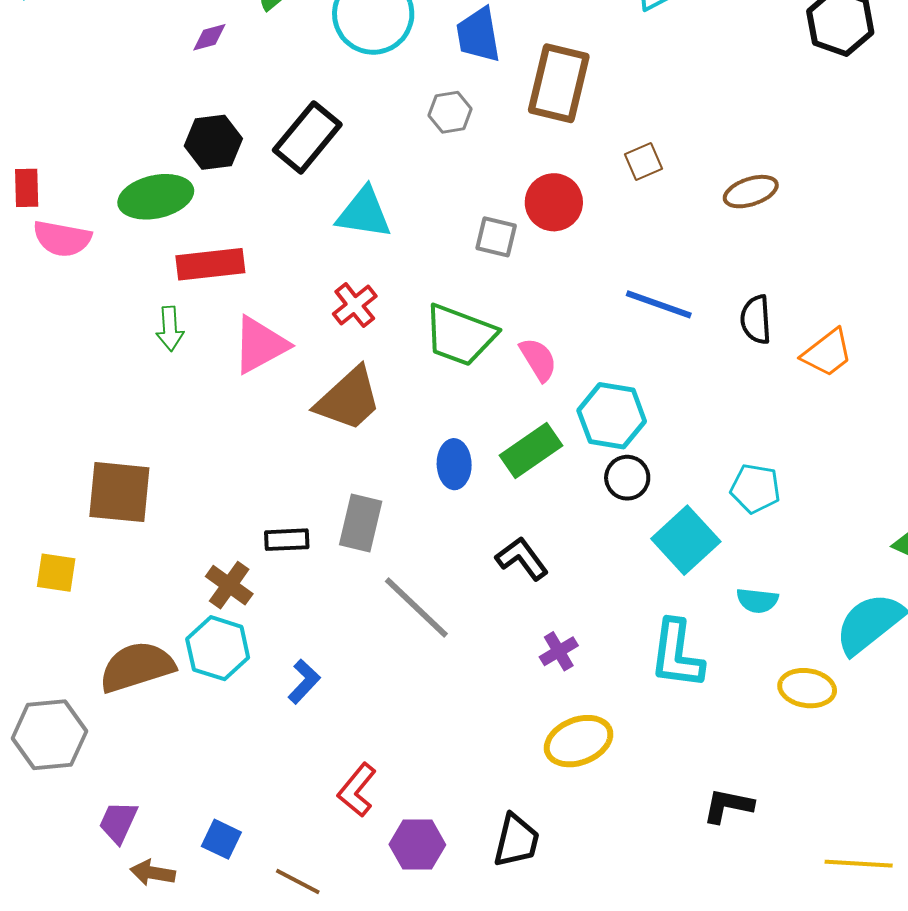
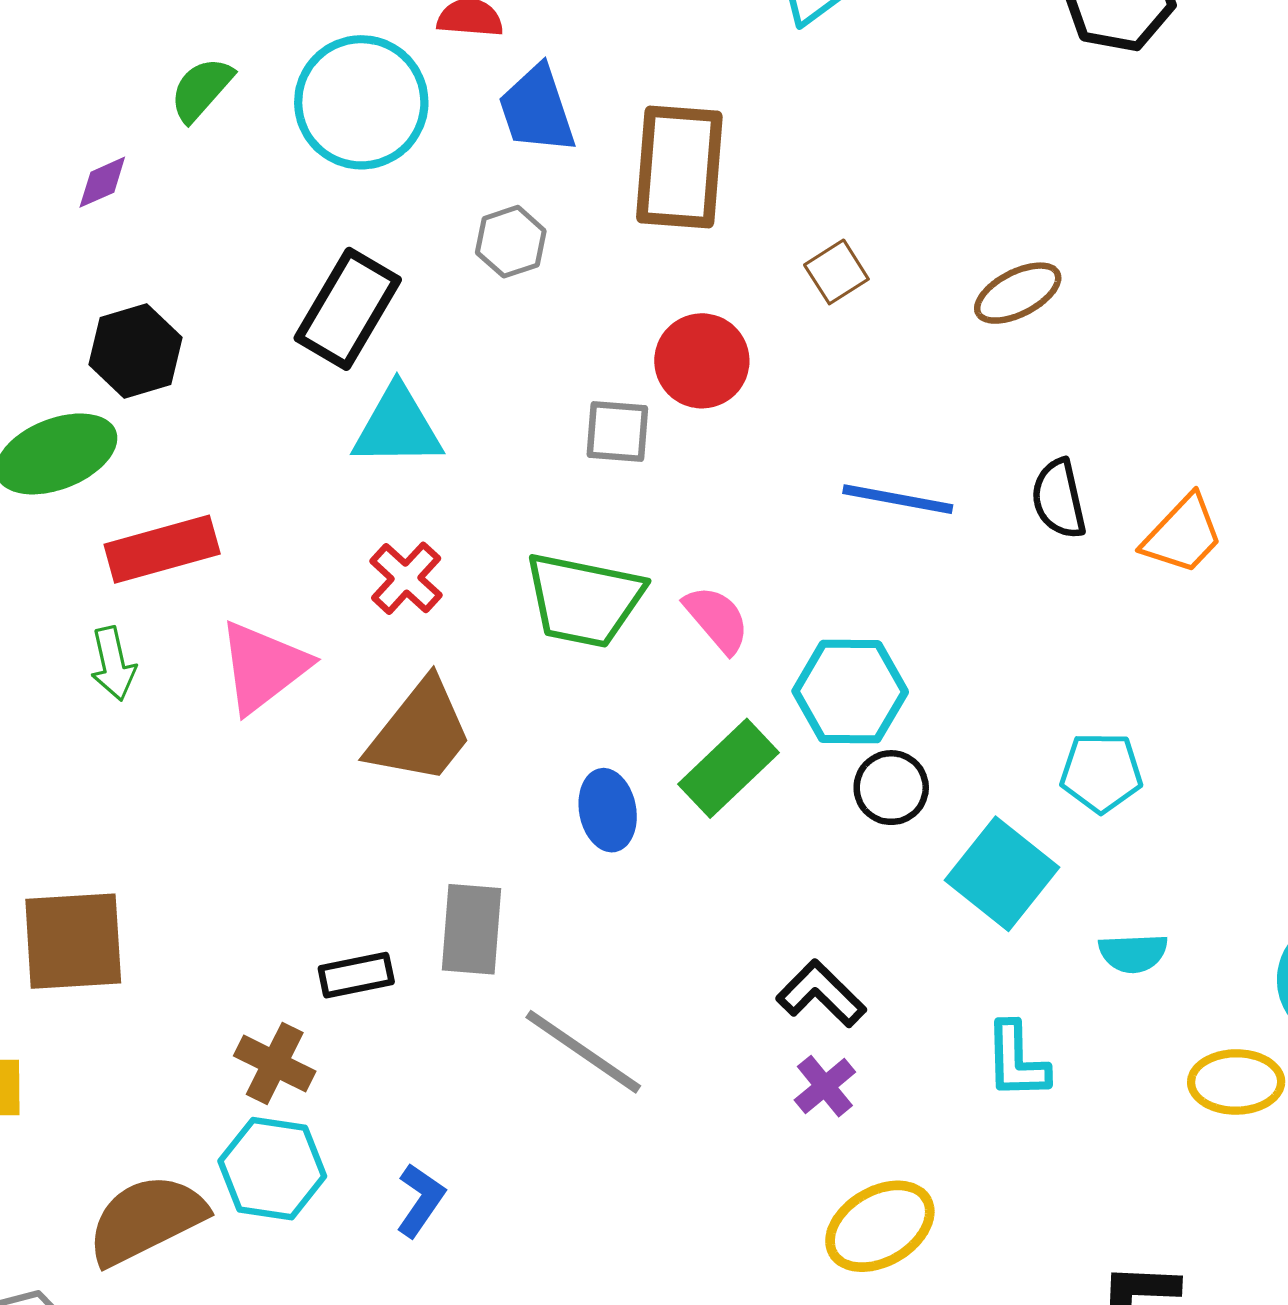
black rectangle: (307, 137) -> (348, 309), moved
black L-shape: (522, 559) -> (821, 994), moved
cyan L-shape: (677, 654) -> (1017, 1061), size x0.7

